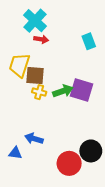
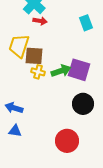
blue arrow: (34, 139) -> (14, 108), moved
black circle: (91, 151) -> (83, 104), moved

